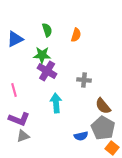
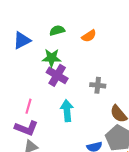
green semicircle: (47, 30) -> (57, 30), turned -88
orange semicircle: (76, 35) -> (89, 36), turned 40
pink line: (14, 90) -> (29, 106), moved, turned 32

